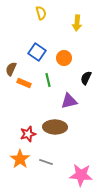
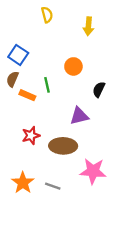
blue square: (37, 52) -> (18, 55), moved
green line: (48, 80) -> (47, 85), moved
red star: (28, 134) -> (31, 136), moved
pink star: (81, 175) -> (93, 171), moved

